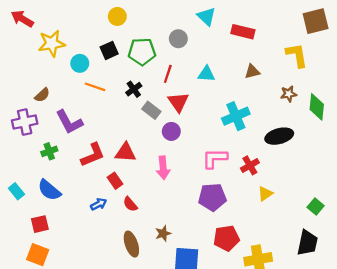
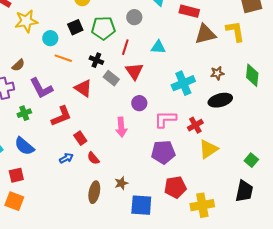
brown triangle: (252, 72) -> (205, 34), moved, size x1.6
black cross: (134, 89) -> (96, 60), turned -32
brown star: (289, 94) -> (217, 73), moved
purple circle: (171, 131) -> (139, 103), moved
red triangle: (126, 153) -> (83, 88), moved, turned 30
yellow triangle: (265, 194) -> (208, 149), size x1.5
brown ellipse: (131, 244) -> (94, 192), turned 30

